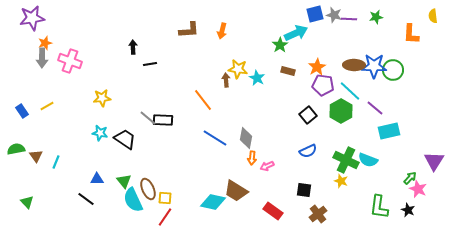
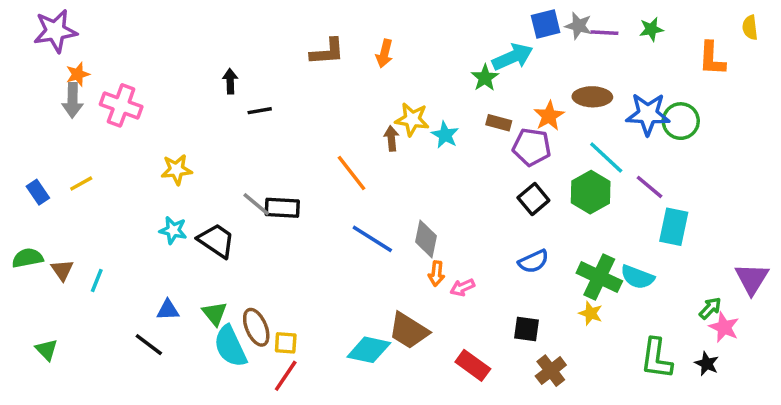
brown ellipse: (354, 65) -> (592, 97), moved
purple pentagon: (323, 85) -> (532, 147), moved
cyan rectangle: (389, 131) -> (674, 227), turned -65

